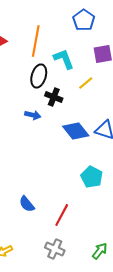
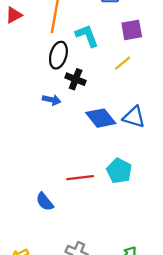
yellow line: (86, 83) -> (123, 63), moved
red line: (62, 215) -> (80, 178), moved, turned 55

